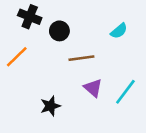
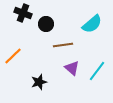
cyan semicircle: (119, 31) -> (92, 24), size x1.5
orange line: (17, 57) -> (13, 56), moved

